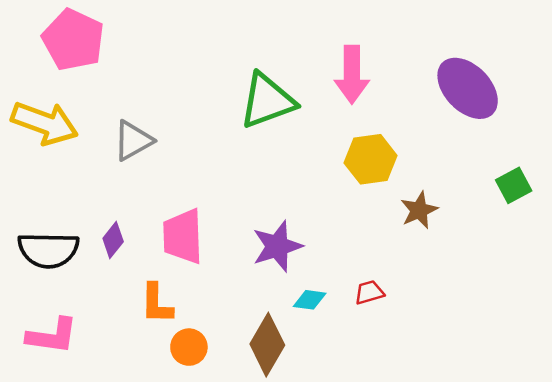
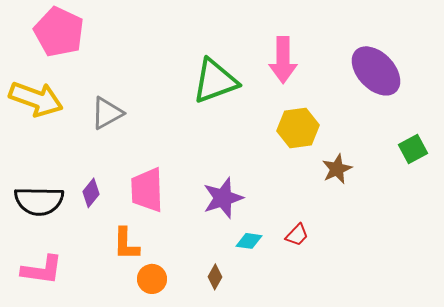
red trapezoid: (369, 292) -> (297, 235), turned 150
brown diamond: (267, 345) -> (215, 277), size x0.5

